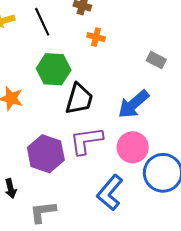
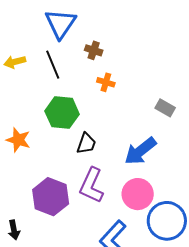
black trapezoid: (79, 99) -> (86, 143), size x0.7
purple L-shape: (86, 141) -> (92, 185), turned -60

